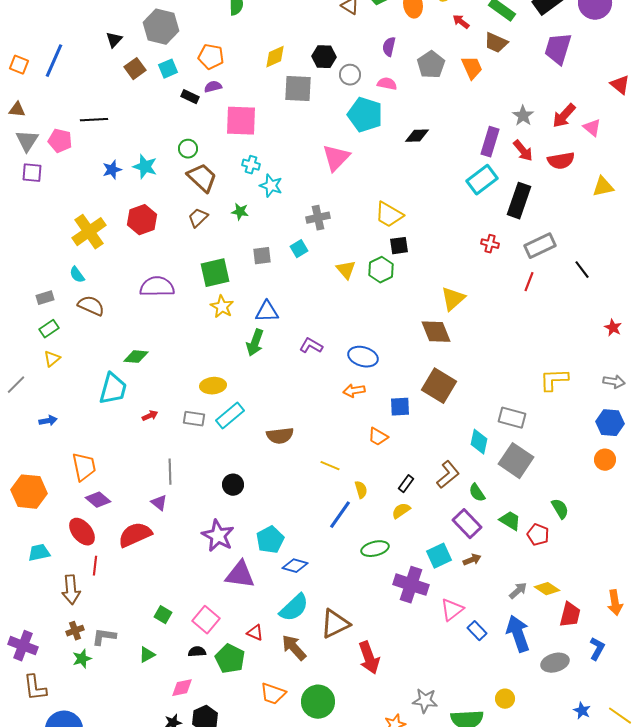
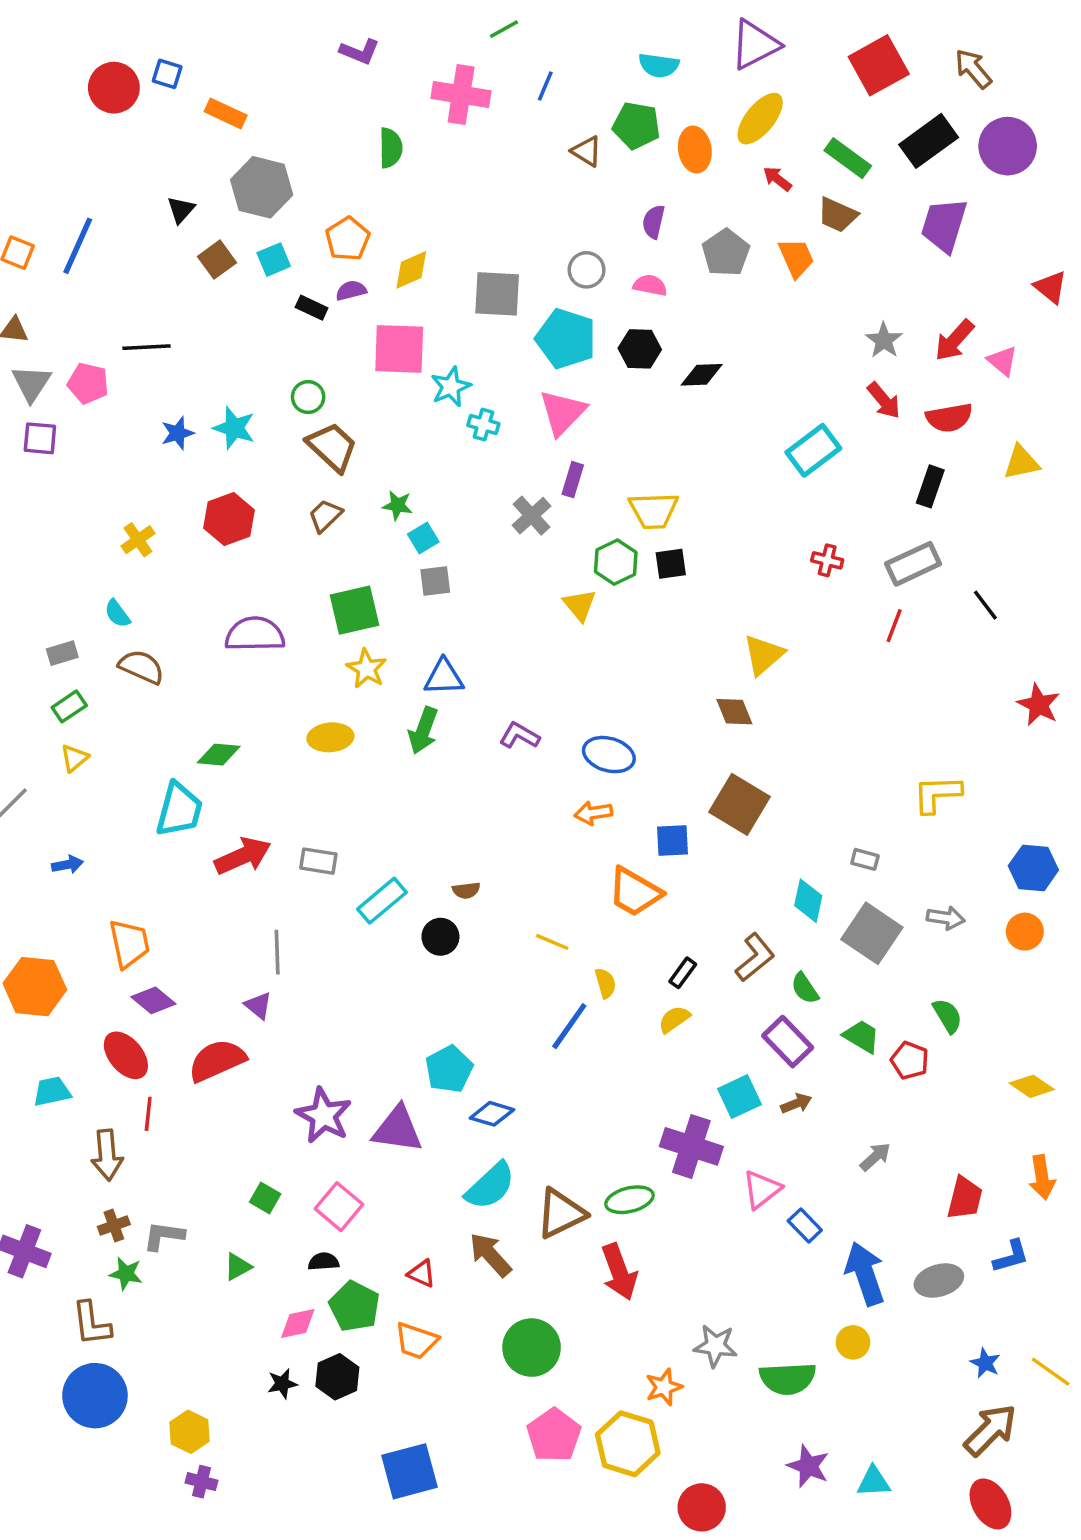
orange pentagon: (211, 57) -> (348, 239), turned 30
yellow diamond: (275, 57) -> (411, 270), moved
black hexagon: (324, 57) -> (640, 349), moved
cyan pentagon: (365, 115) -> (566, 339), moved
purple rectangle: (490, 142) -> (573, 480), moved, size x0.7
cyan cross: (251, 165) -> (483, 425), moved
cyan star: (271, 186) -> (451, 387), moved, turned 30
black rectangle: (519, 201) -> (930, 486), moved, size x0.7
yellow trapezoid: (389, 215) -> (654, 510), turned -32
gray cross: (318, 218) -> (532, 516), turned -30
yellow cross: (89, 232) -> (138, 540), size x0.6
cyan square: (299, 249) -> (423, 538), moved
green hexagon: (381, 270) -> (616, 562), moved
red star: (613, 328) -> (1039, 705), size x1.4
brown diamond: (436, 332) -> (734, 712), size x0.7
gray arrow: (614, 382) -> (946, 918), moved
yellow ellipse: (213, 386) -> (330, 737), moved
red arrow: (150, 416) -> (243, 856), size x2.0
cyan rectangle: (230, 416) -> (382, 901), moved
gray rectangle: (512, 418) -> (865, 859), size x0.6
brown semicircle: (280, 436) -> (466, 890), size x0.6
orange trapezoid: (378, 437) -> (635, 892), size x1.6
black circle: (233, 485) -> (440, 937), moved
purple star: (218, 536) -> (324, 1115), moved
green ellipse: (375, 549) -> (629, 1200), moved
yellow diamond: (547, 589) -> (1032, 1086), moved
red triangle: (255, 633) -> (422, 1274), moved
blue arrow: (518, 634) -> (865, 1274), moved
blue L-shape: (597, 649) -> (1011, 1256), turned 45
green star: (82, 659) -> (126, 1274), turned 30
green pentagon: (230, 659) -> (354, 1306), moved
brown L-shape: (35, 688) -> (92, 1323), moved
orange trapezoid: (273, 694) -> (416, 1341), moved

